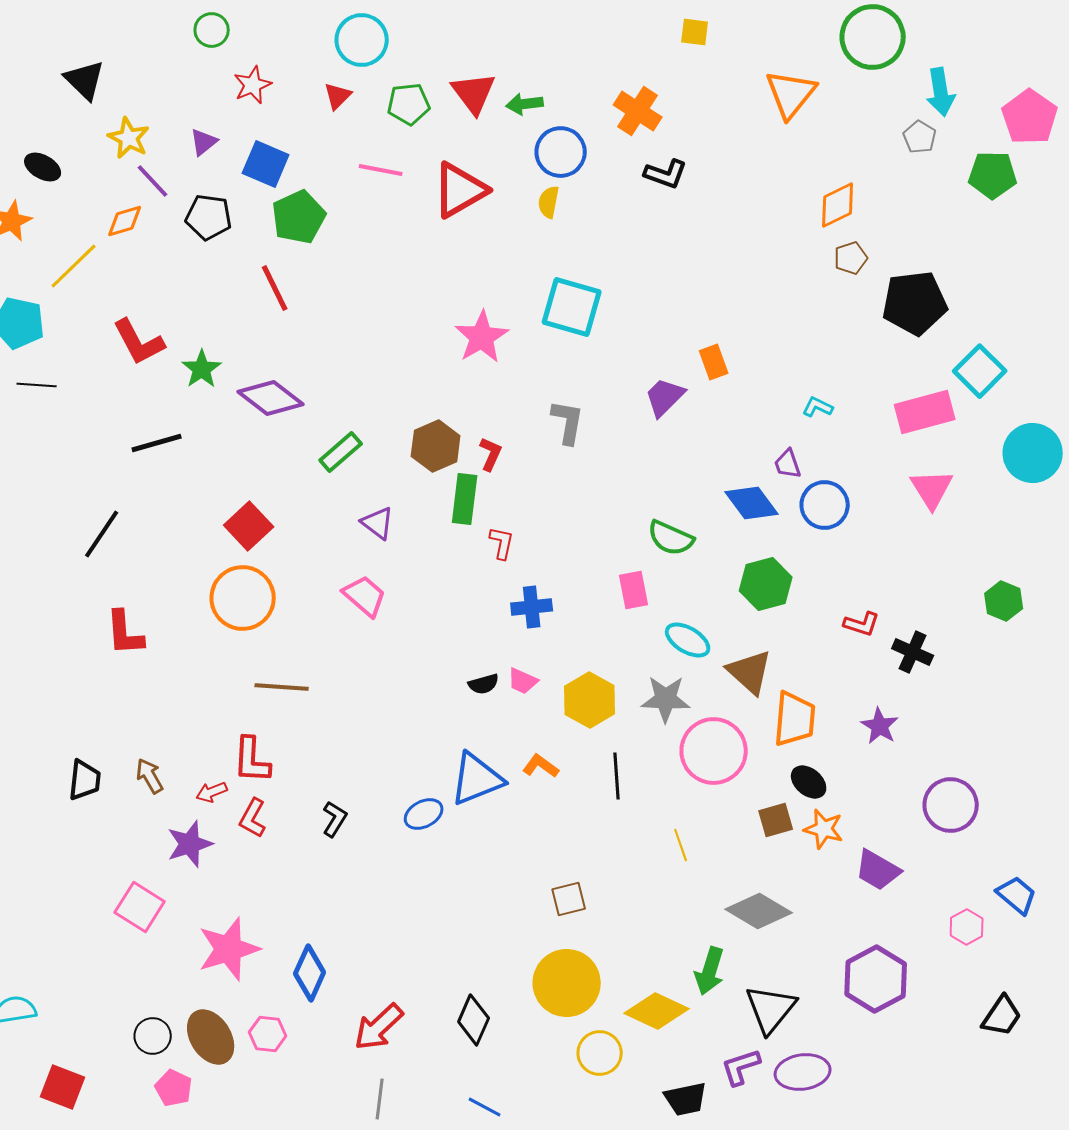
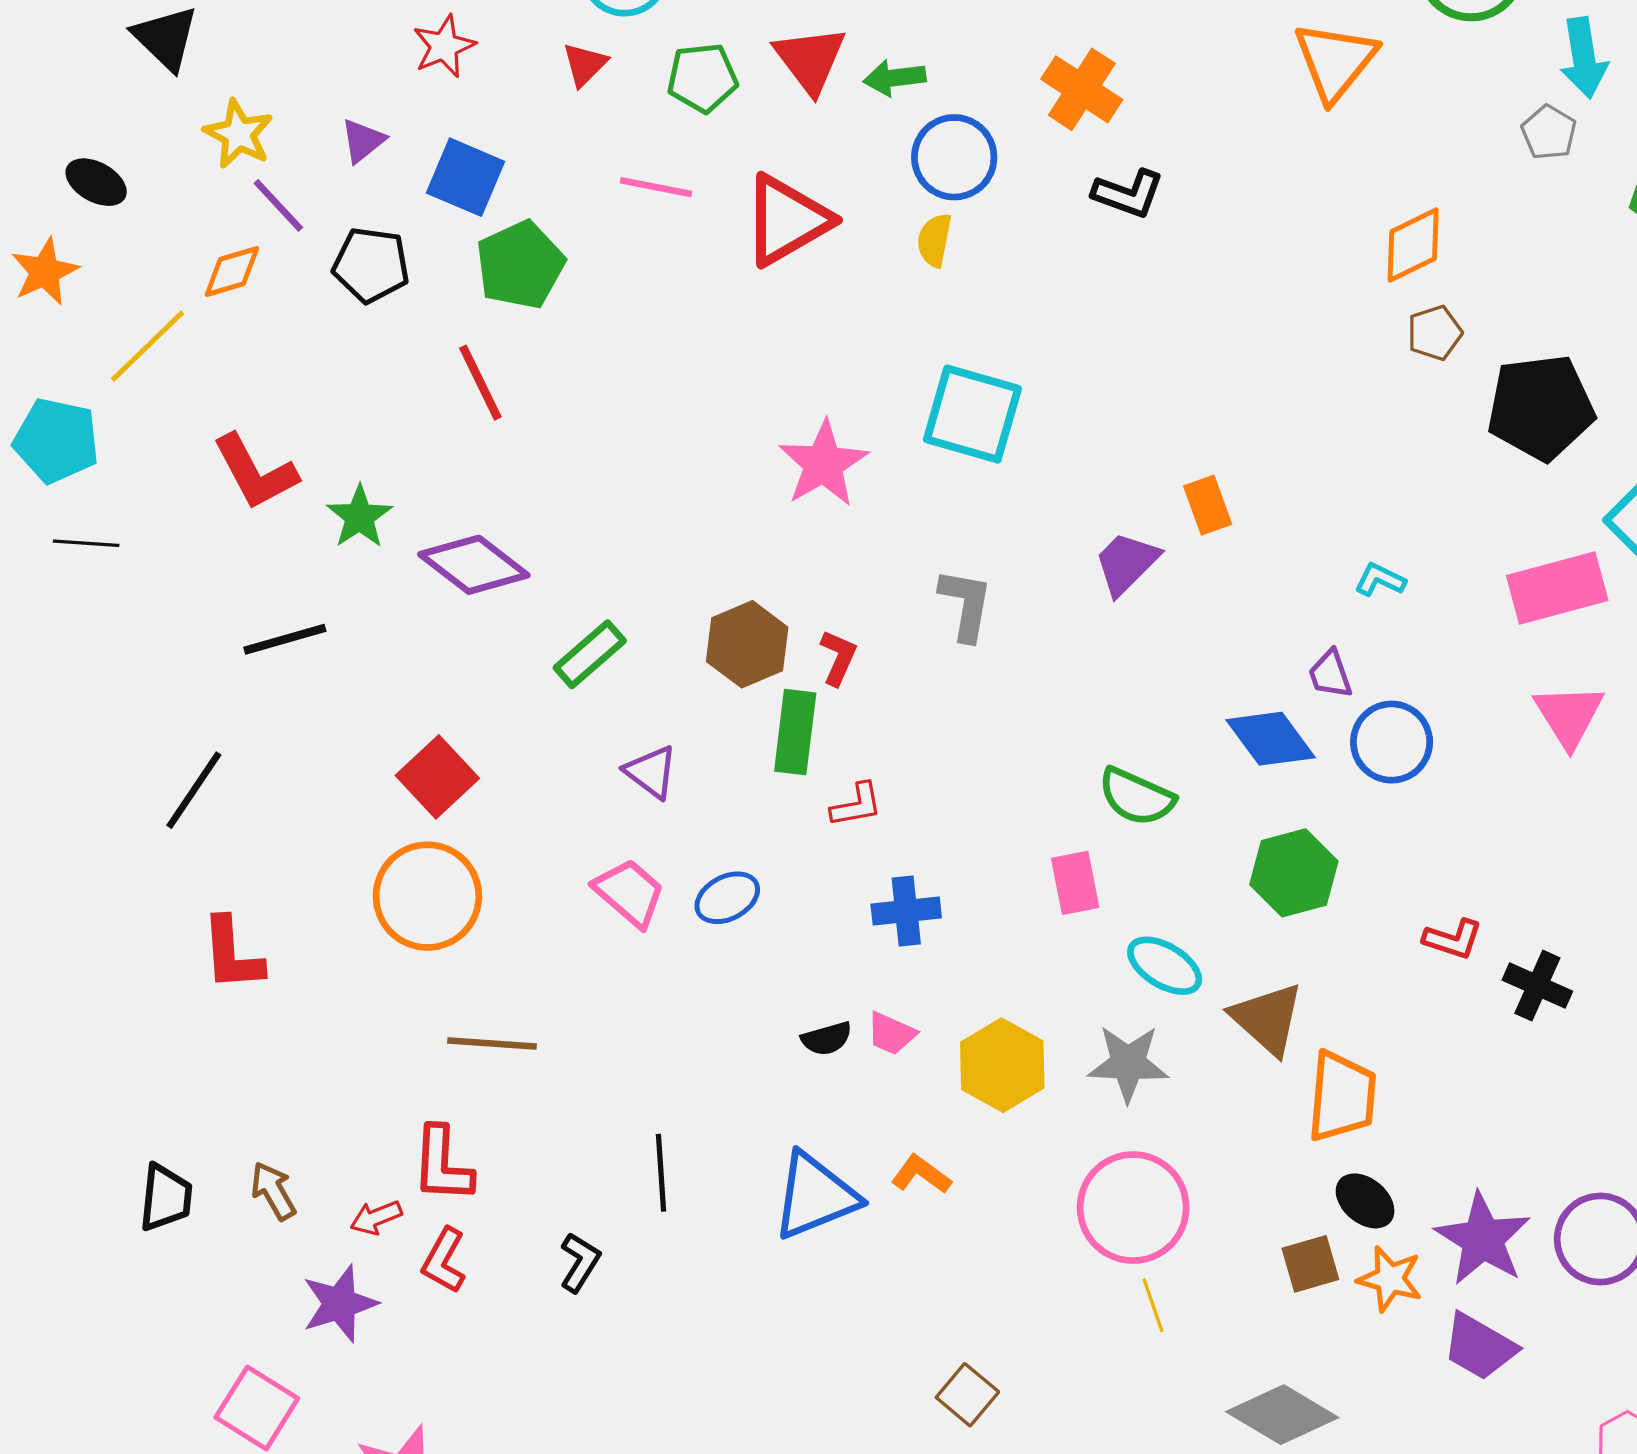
red L-shape: (502, 543) -> (856, 805), turned 68
purple star: (880, 726) -> (1483, 1239), moved, size x1.5
pink circle: (714, 751) -> (1133, 1208), moved
black line: (617, 776) -> (661, 1173), moved
blue ellipse: (424, 814) -> (727, 898), moved
brown square: (569, 899) -> (967, 1395), turned -36

